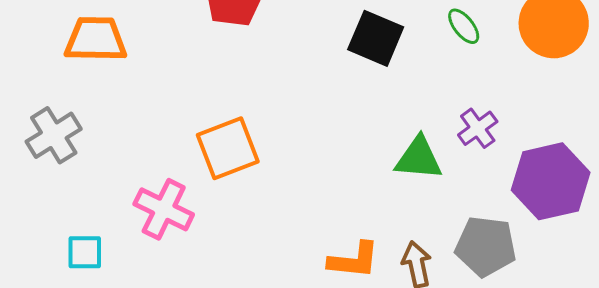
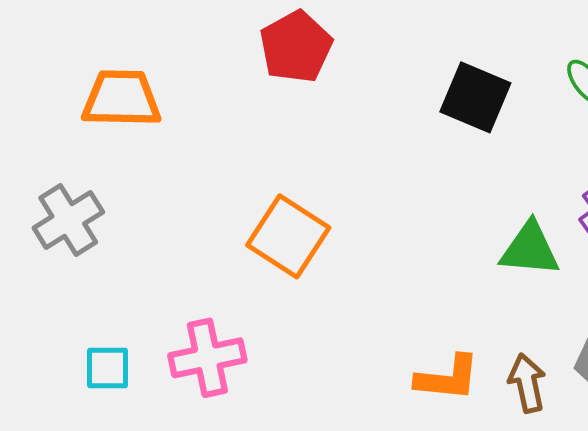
orange square: (228, 148) -> (288, 236), turned -36
pink cross: (164, 209) -> (207, 358), moved, turned -38

